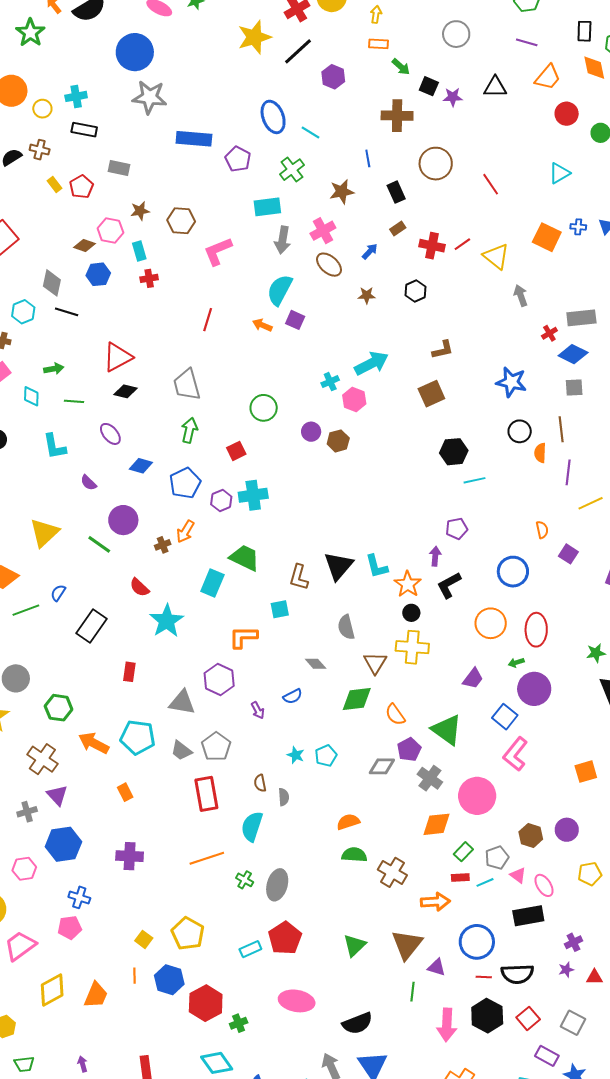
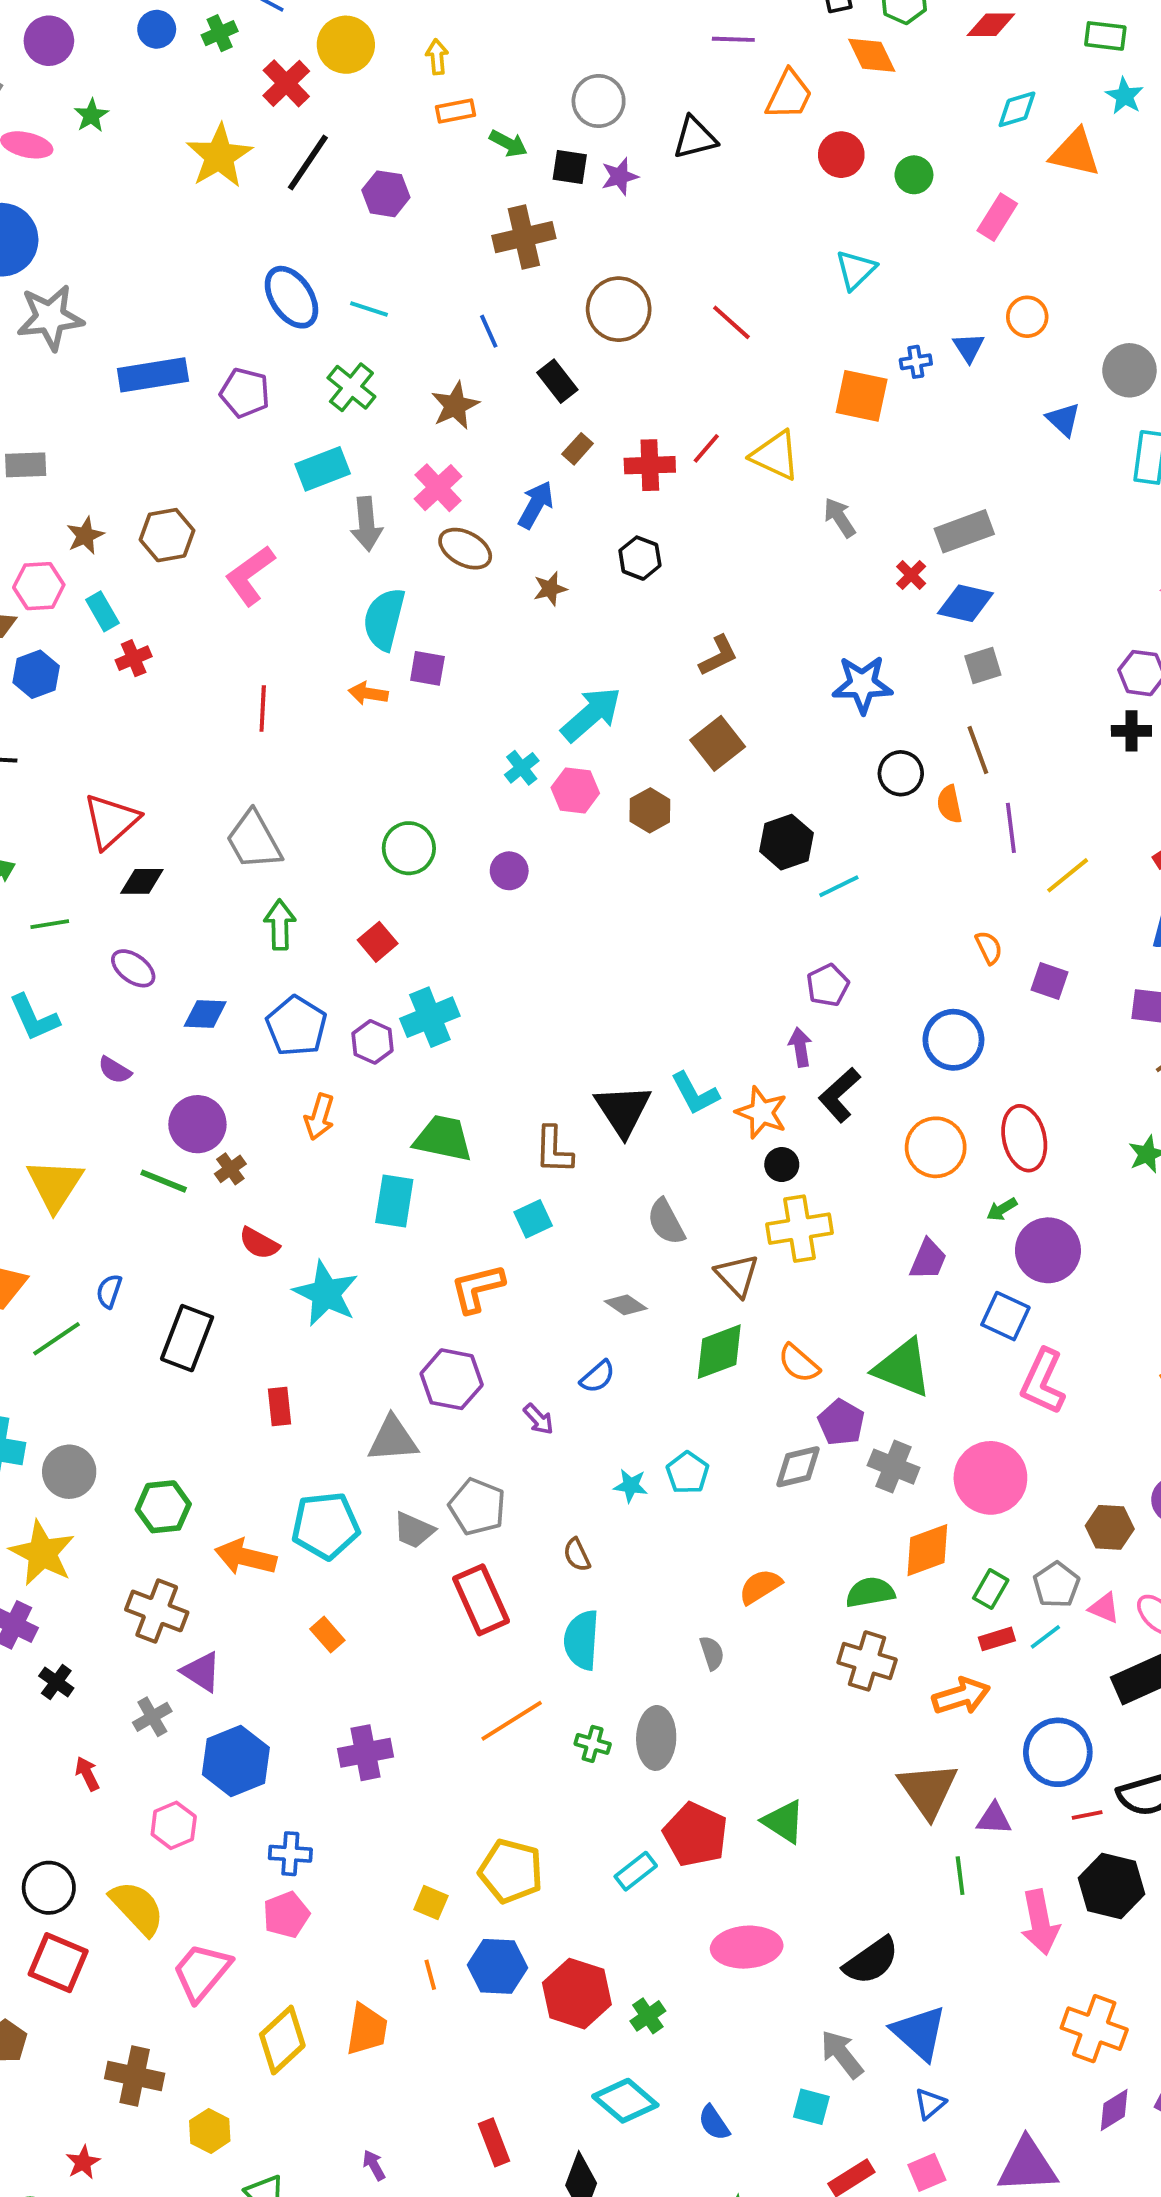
gray circle: (456, 34) -> (599, 101), moved
blue arrow: (370, 251) -> (536, 505), size x1.4
brown hexagon: (338, 441) -> (650, 810), moved
brown cross: (163, 545) -> (230, 1169), moved
gray semicircle: (284, 797) -> (712, 1653), moved
green semicircle: (354, 855) -> (870, 1592), moved
green triangle: (355, 945) -> (784, 1822), moved, turned -30

